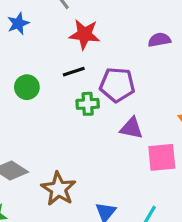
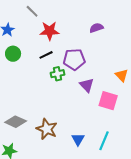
green circle: (27, 87) -> (13, 54), moved
purple triangle: (131, 128) -> (87, 85), turned 42
pink square: (162, 157) -> (108, 101), turned 30

